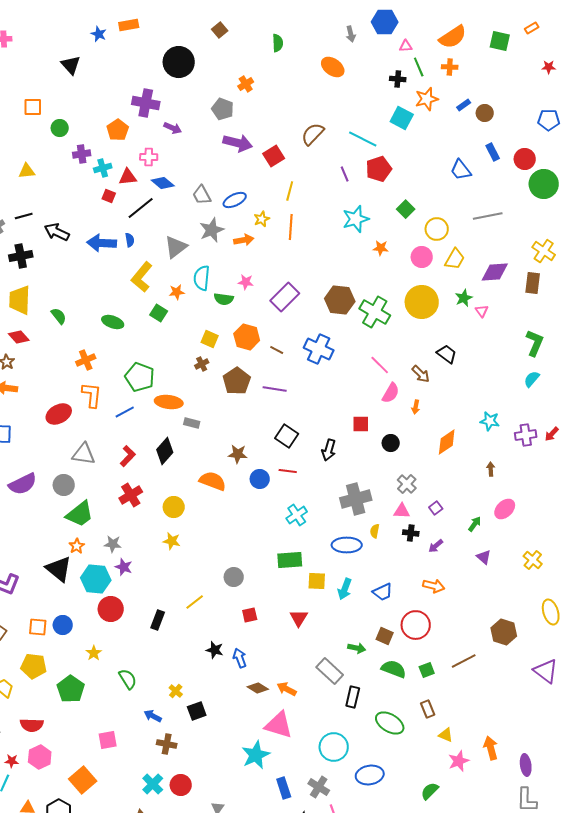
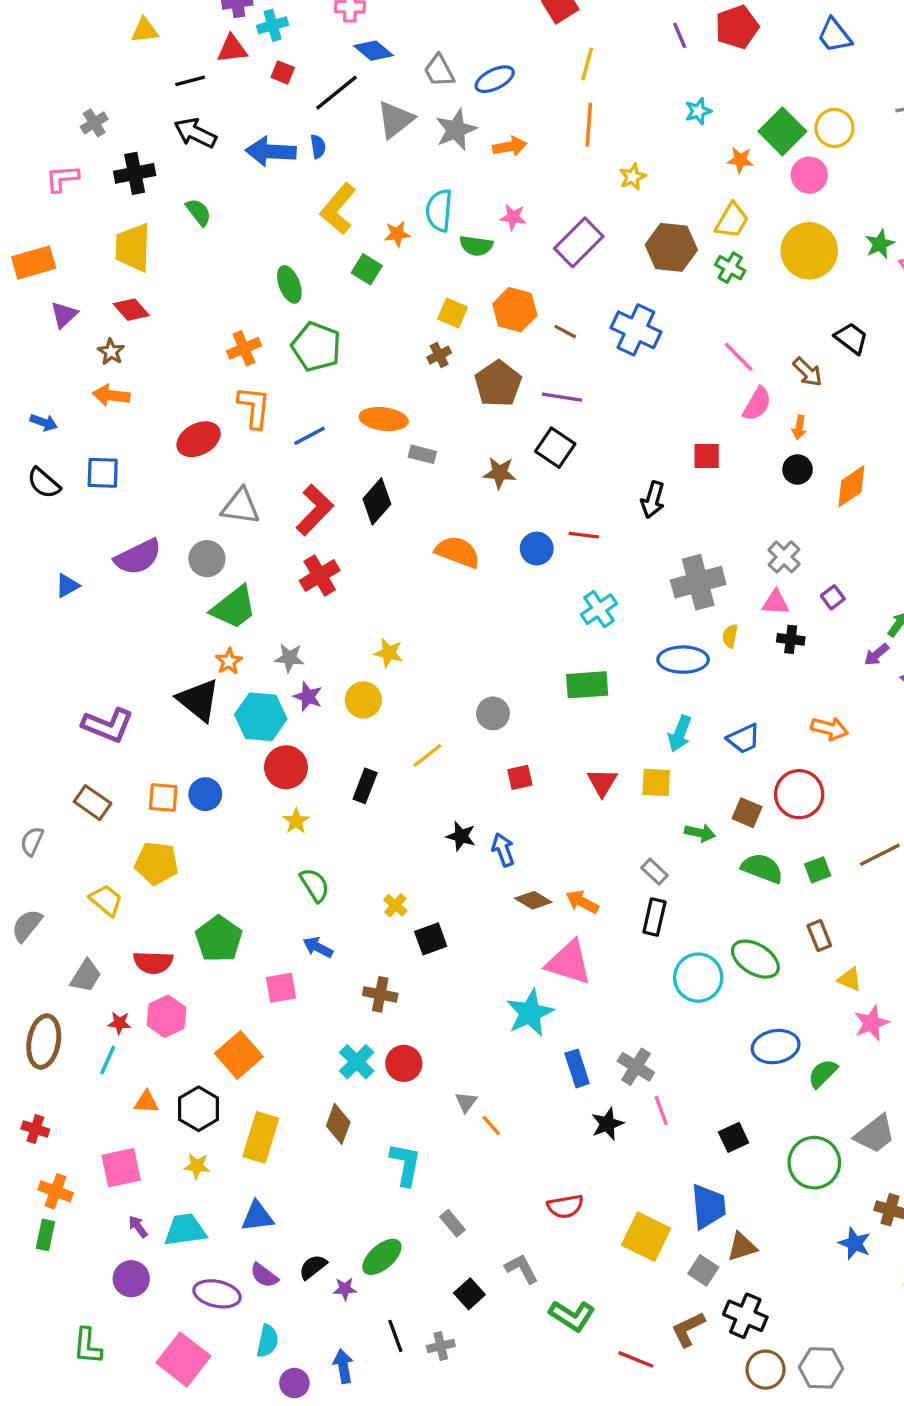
blue trapezoid: (461, 170) -> (834, 35), moved
red triangle: (128, 177) -> (232, 49), moved
green square: (406, 209) -> (782, 131), moved, size x1.5
black line: (24, 216) -> (190, 81), moved
yellow star: (262, 219) -> (633, 177), moved
cyan star: (356, 219) -> (698, 111), size x0.6
gray triangle: (176, 247) -> (395, 120), moved
yellow trapezoid: (455, 259) -> (732, 220), moved
green cross: (375, 312) -> (730, 268), size x0.6
green semicircle: (59, 316) -> (199, 212), moved
green ellipse: (113, 322) -> (289, 284), turned 50
green pentagon: (140, 377) -> (316, 347), moved
black square: (287, 436) -> (555, 448), moved
black circle: (391, 443) -> (797, 469), moved
brown star: (238, 454) -> (500, 473), moved
red L-shape: (128, 456) -> (315, 510), size x1.4
yellow circle: (174, 507) -> (363, 700), moved
purple arrow: (436, 546) -> (877, 655), moved
yellow square: (317, 581) -> (656, 782), moved
yellow star: (94, 653) -> (296, 821), moved
gray rectangle: (330, 671) -> (654, 872), size x0.6
green pentagon: (71, 689) -> (219, 939), moved
black rectangle: (353, 697) -> (654, 917), moved
blue arrow: (153, 716) -> (318, 947), moved
cyan circle: (334, 747) -> (698, 978), moved
blue ellipse: (370, 775) -> (776, 1047), moved

